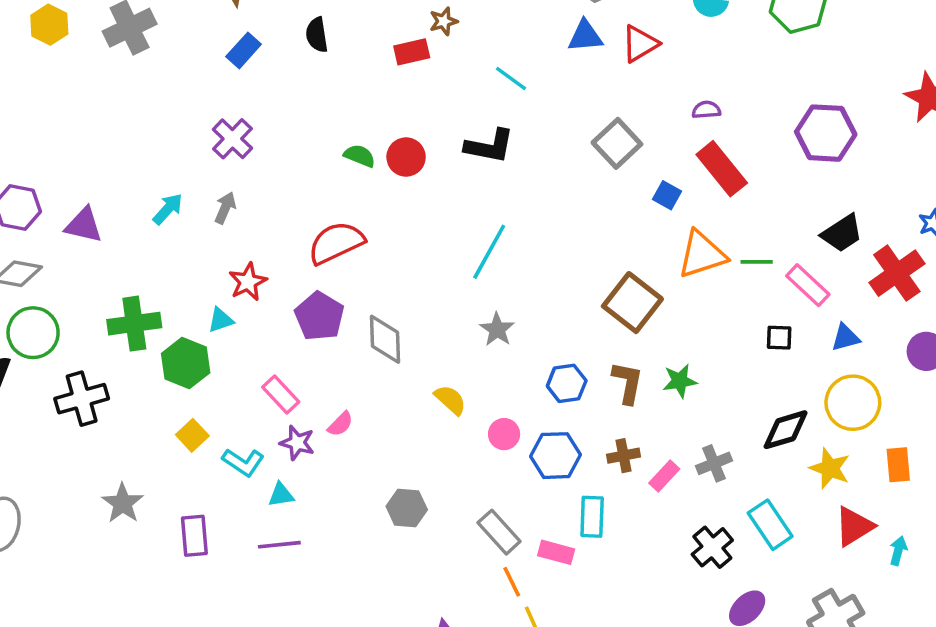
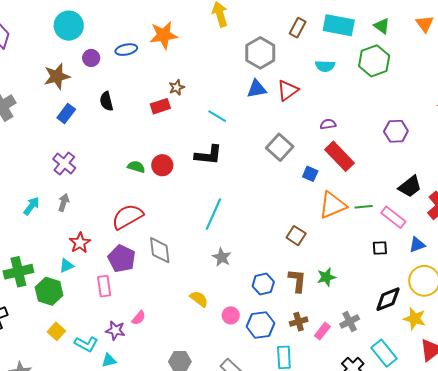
purple hexagon: (826, 133) -> (396, 131), size x0.7
brown square: (632, 303) -> (296, 236), size x0.6
gray diamond: (385, 339) -> (160, 250), moved
pink rectangle: (281, 394) -> (104, 286), moved, turned 40

